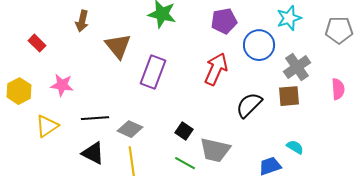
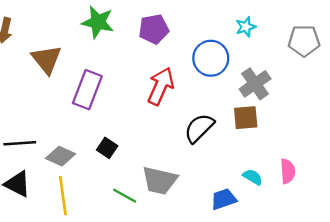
cyan star: (289, 18) -> (246, 27), size x0.7
purple pentagon: (224, 21) -> (154, 29), moved
pink semicircle: (338, 89) -> (288, 171), moved
black square: (184, 131) -> (107, 148), moved

